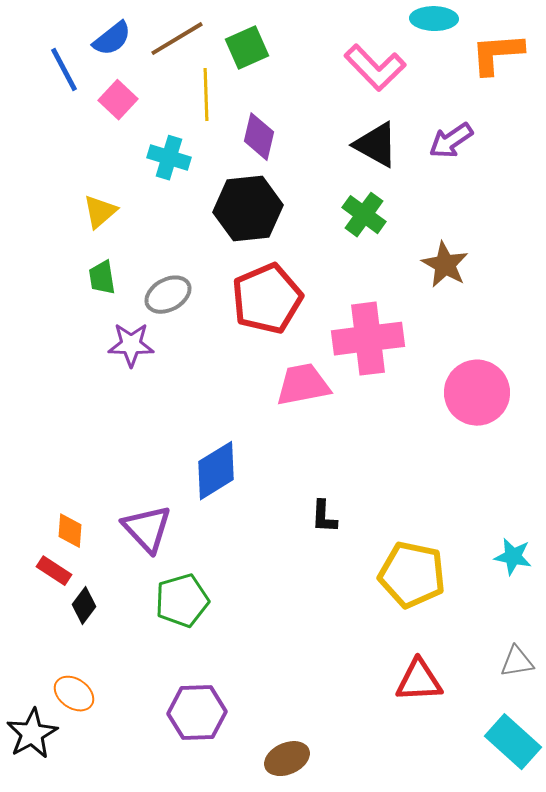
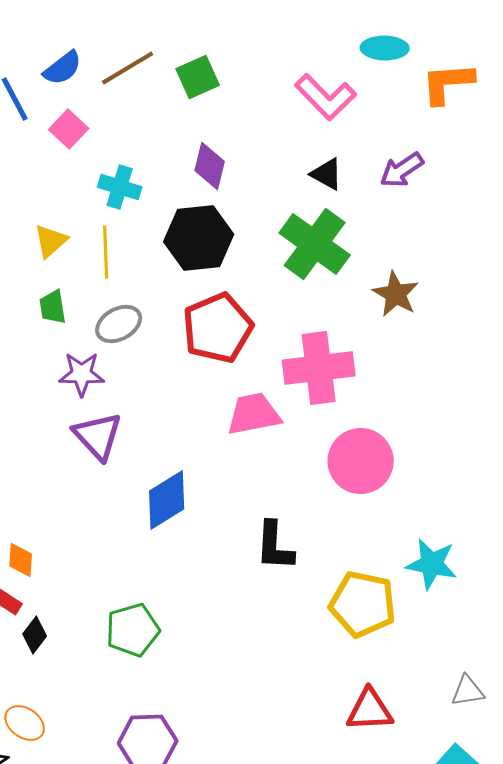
yellow line: (206, 95) -> (106, 252), moved
black triangle: (376, 145) -> (327, 174), size x0.7
green cross: (364, 215) -> (315, 244), size x1.6
pink circle: (477, 393) -> (361, 461), moved
black L-shape: (324, 517) -> (275, 546), size x1.5
purple triangle: (147, 529) -> (98, 436), moved
cyan star: (513, 557) -> (432, 564), moved, size x1.4

